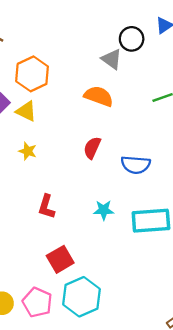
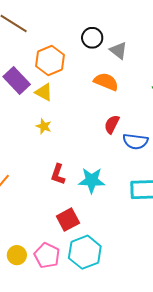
black circle: (132, 39) -> (92, 38), moved
red semicircle: (92, 148) -> (112, 124), moved
cyan star: (104, 210) -> (92, 180), moved, size x1.5

